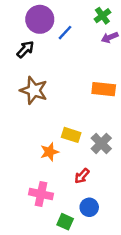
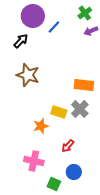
orange rectangle: (104, 89) -> (84, 85), moved
gray cross: (101, 143) -> (80, 109), moved

